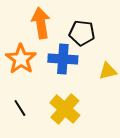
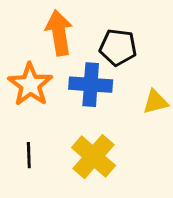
black line: (20, 108) -> (29, 155), turned 30

